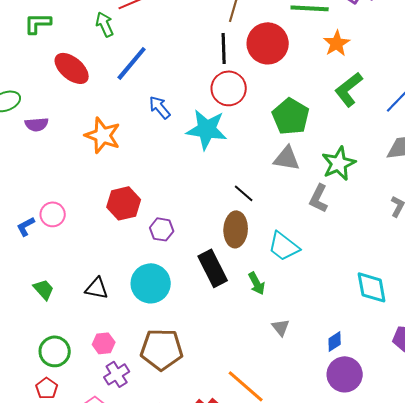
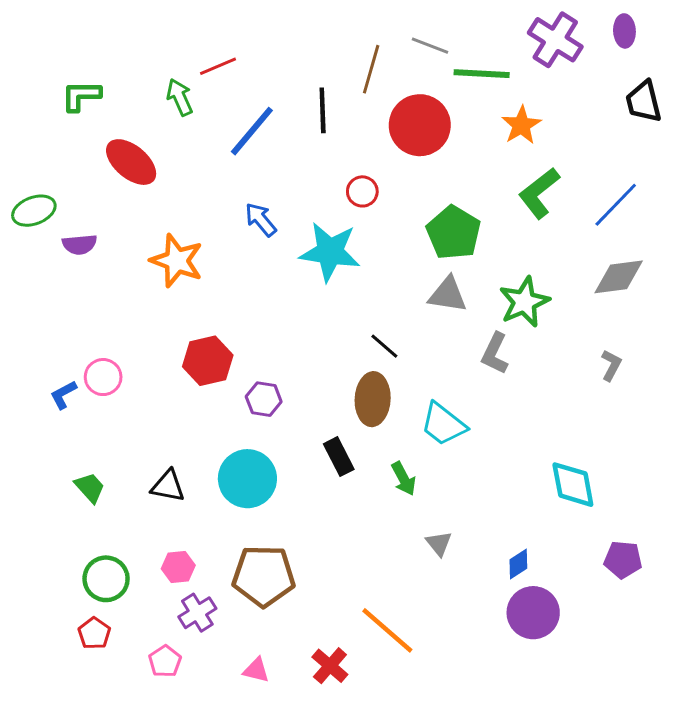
black line: (224, 48) -> (323, 110), moved
blue line: (132, 63) -> (252, 131), moved
red circle: (229, 88) -> (362, 191), size x0.6
black rectangle: (213, 268) -> (339, 457), size x0.7

